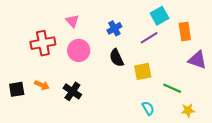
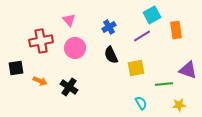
purple triangle: (197, 60) -> (188, 70), moved
green line: (172, 88) -> (164, 84), turned -30
black square: (17, 89) -> (16, 68), moved

